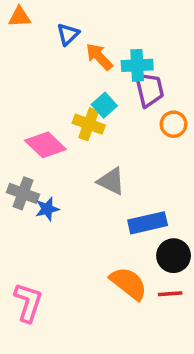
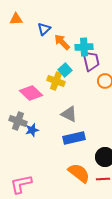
blue rectangle: (148, 223) -> (74, 138), moved
pink L-shape: (28, 302) -> (21, 184), turned -120

